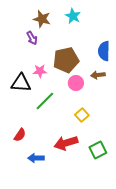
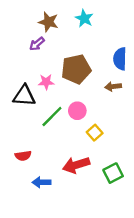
purple arrow: (32, 38) -> (37, 44), turned 80
pink circle: (76, 83) -> (77, 111), moved
red semicircle: (20, 135) -> (23, 156), turned 48

